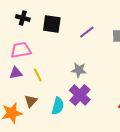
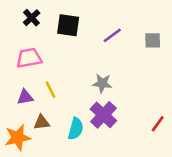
black cross: (23, 18) -> (32, 18), turned 32
purple triangle: (16, 73) -> (25, 97), moved
brown triangle: (31, 101) -> (42, 122), turned 40

